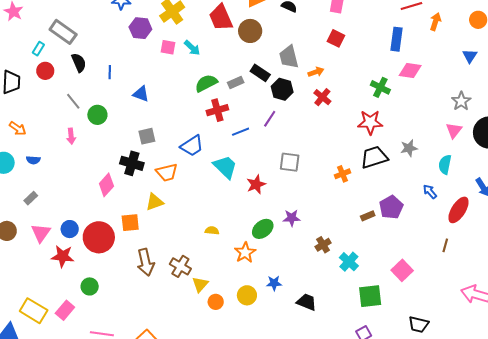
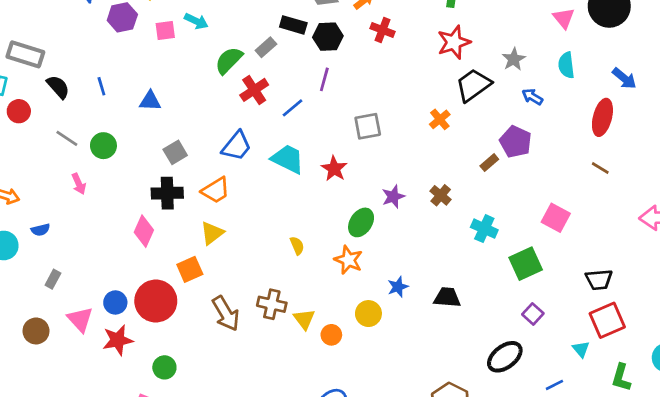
blue arrow: (430, 192) -> (532, 97), moved
yellow semicircle: (212, 231) -> (297, 246), turned 80
brown cross: (323, 245) -> (441, 195), moved
brown line: (445, 245) -> (600, 168), turned -56

